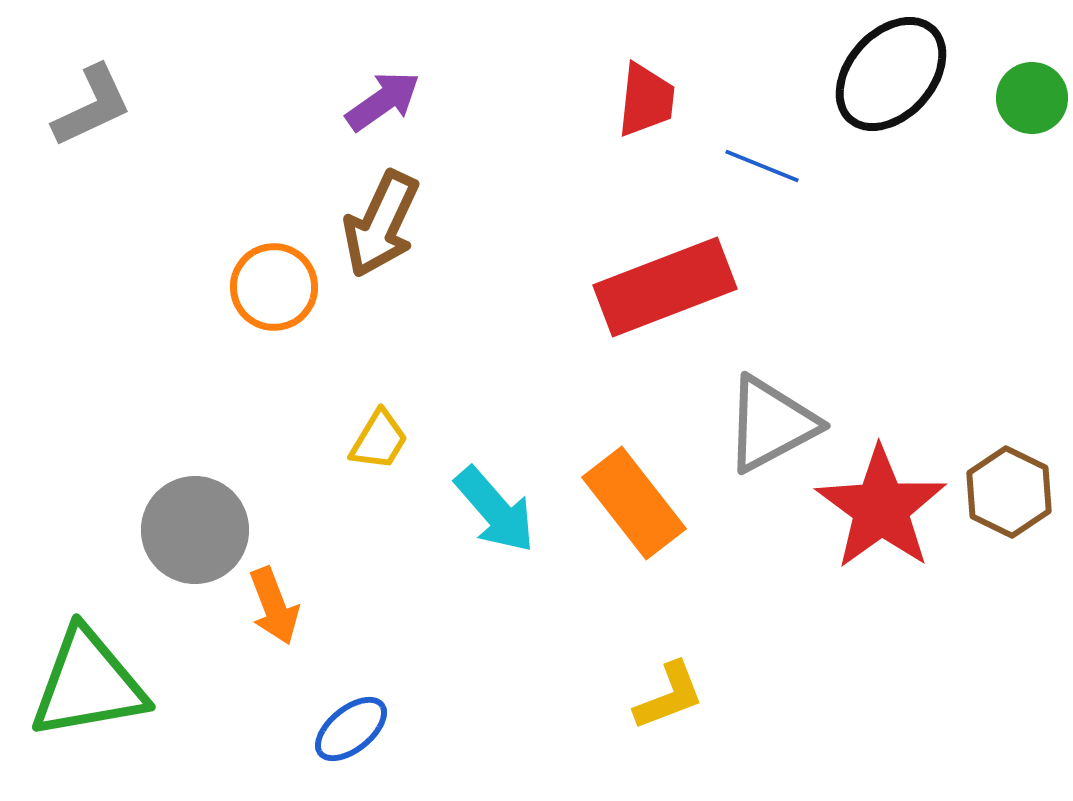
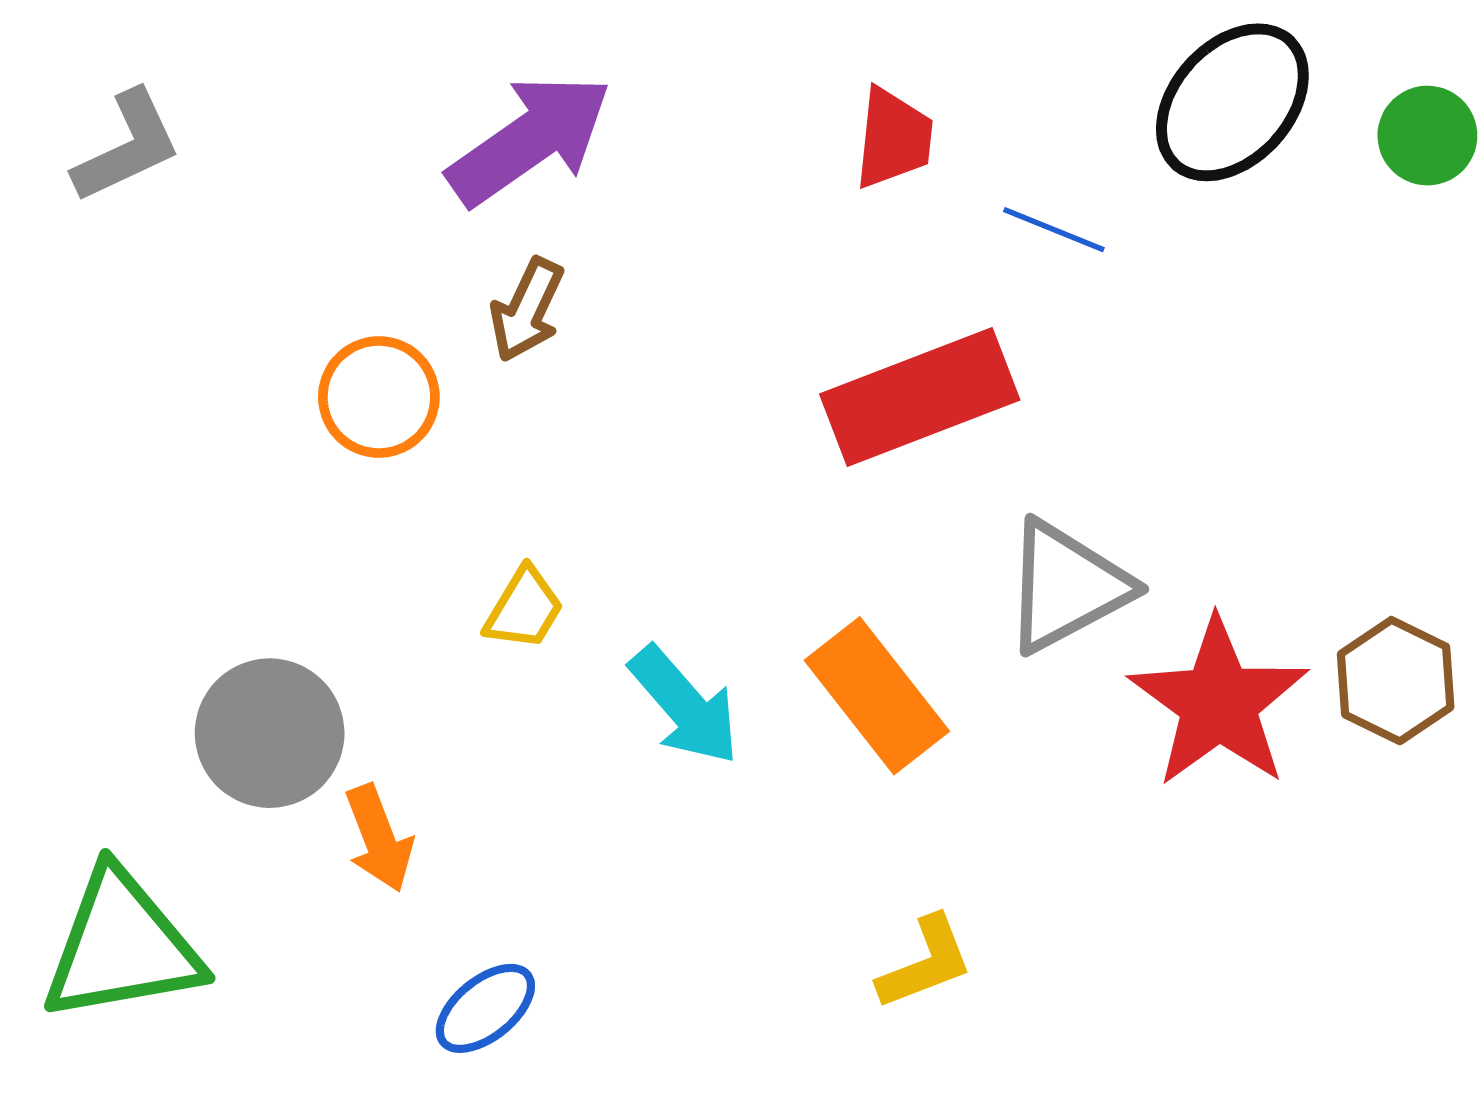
purple arrow: (383, 101) -> (530, 140), size x1.6
brown arrow: (381, 224) -> (527, 310), size x0.7

